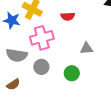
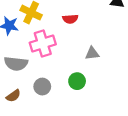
gray circle: (41, 67) -> (42, 87), moved

